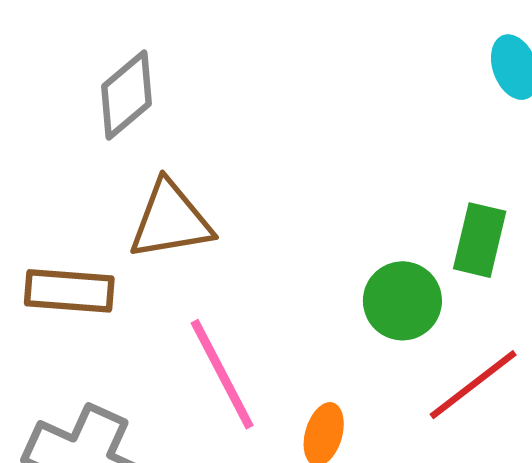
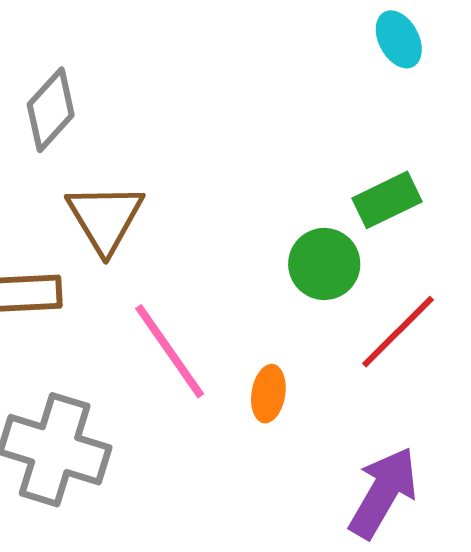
brown triangle: (171, 220) -> (105, 218), turned -44
green rectangle: (480, 240) -> (387, 200), turned 58

